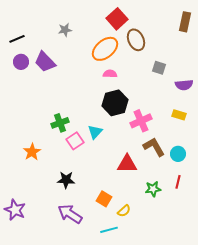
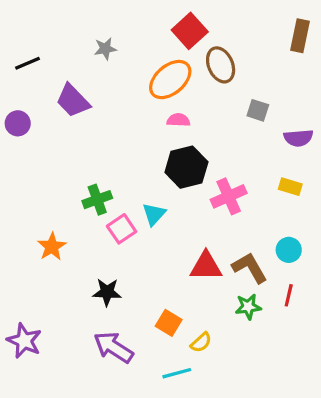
purple circle: (21, 62) -> (18, 123), moved
brown L-shape: (154, 147) -> (250, 268), moved

